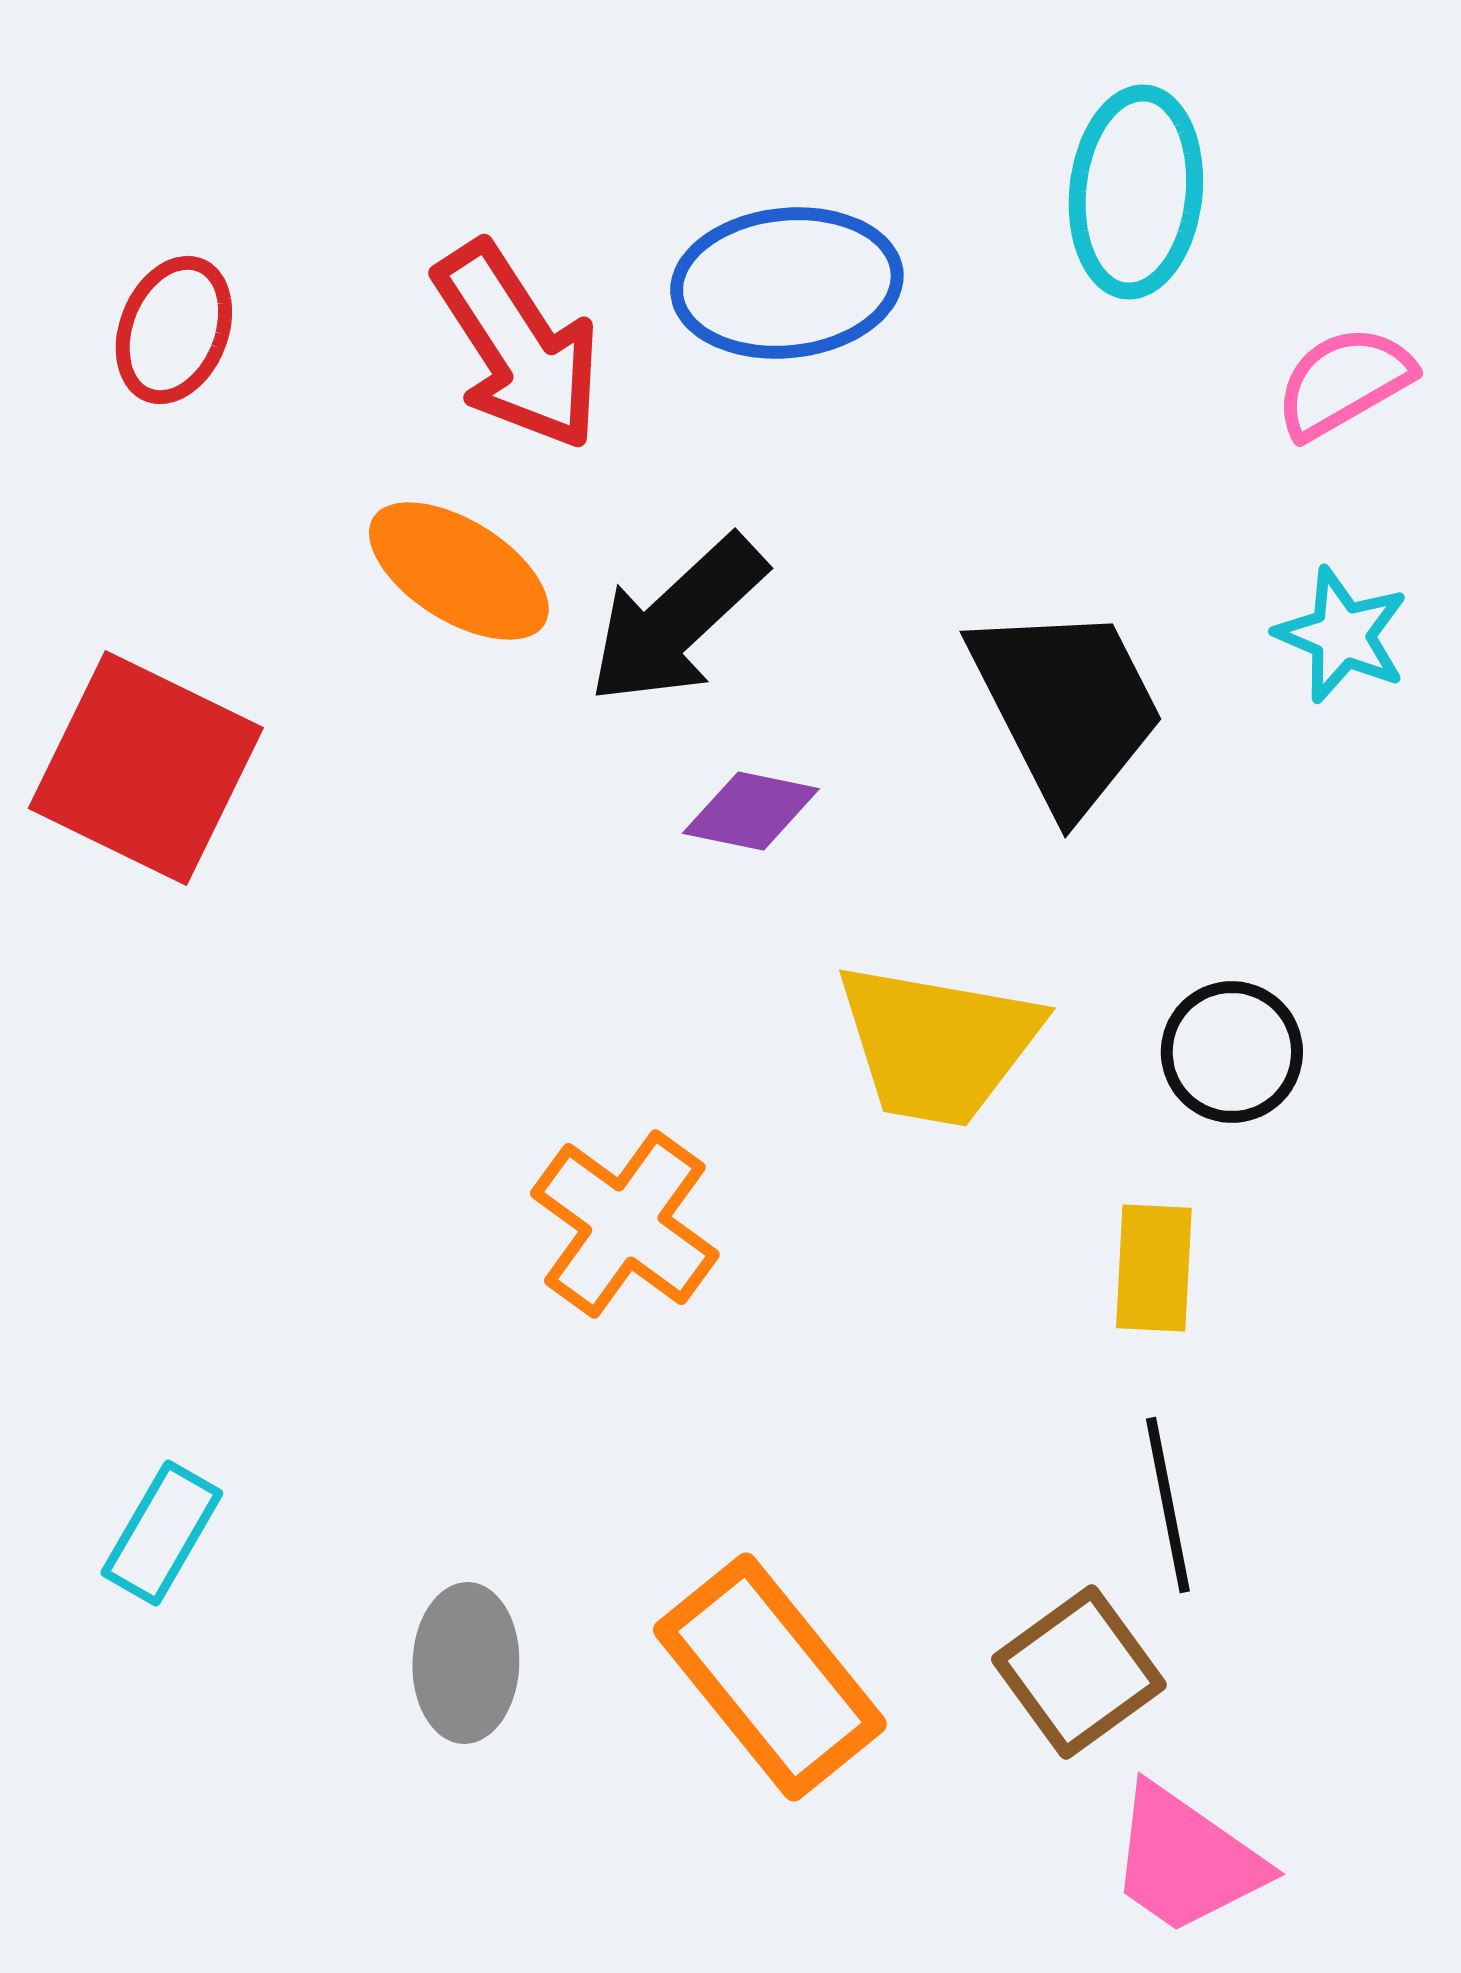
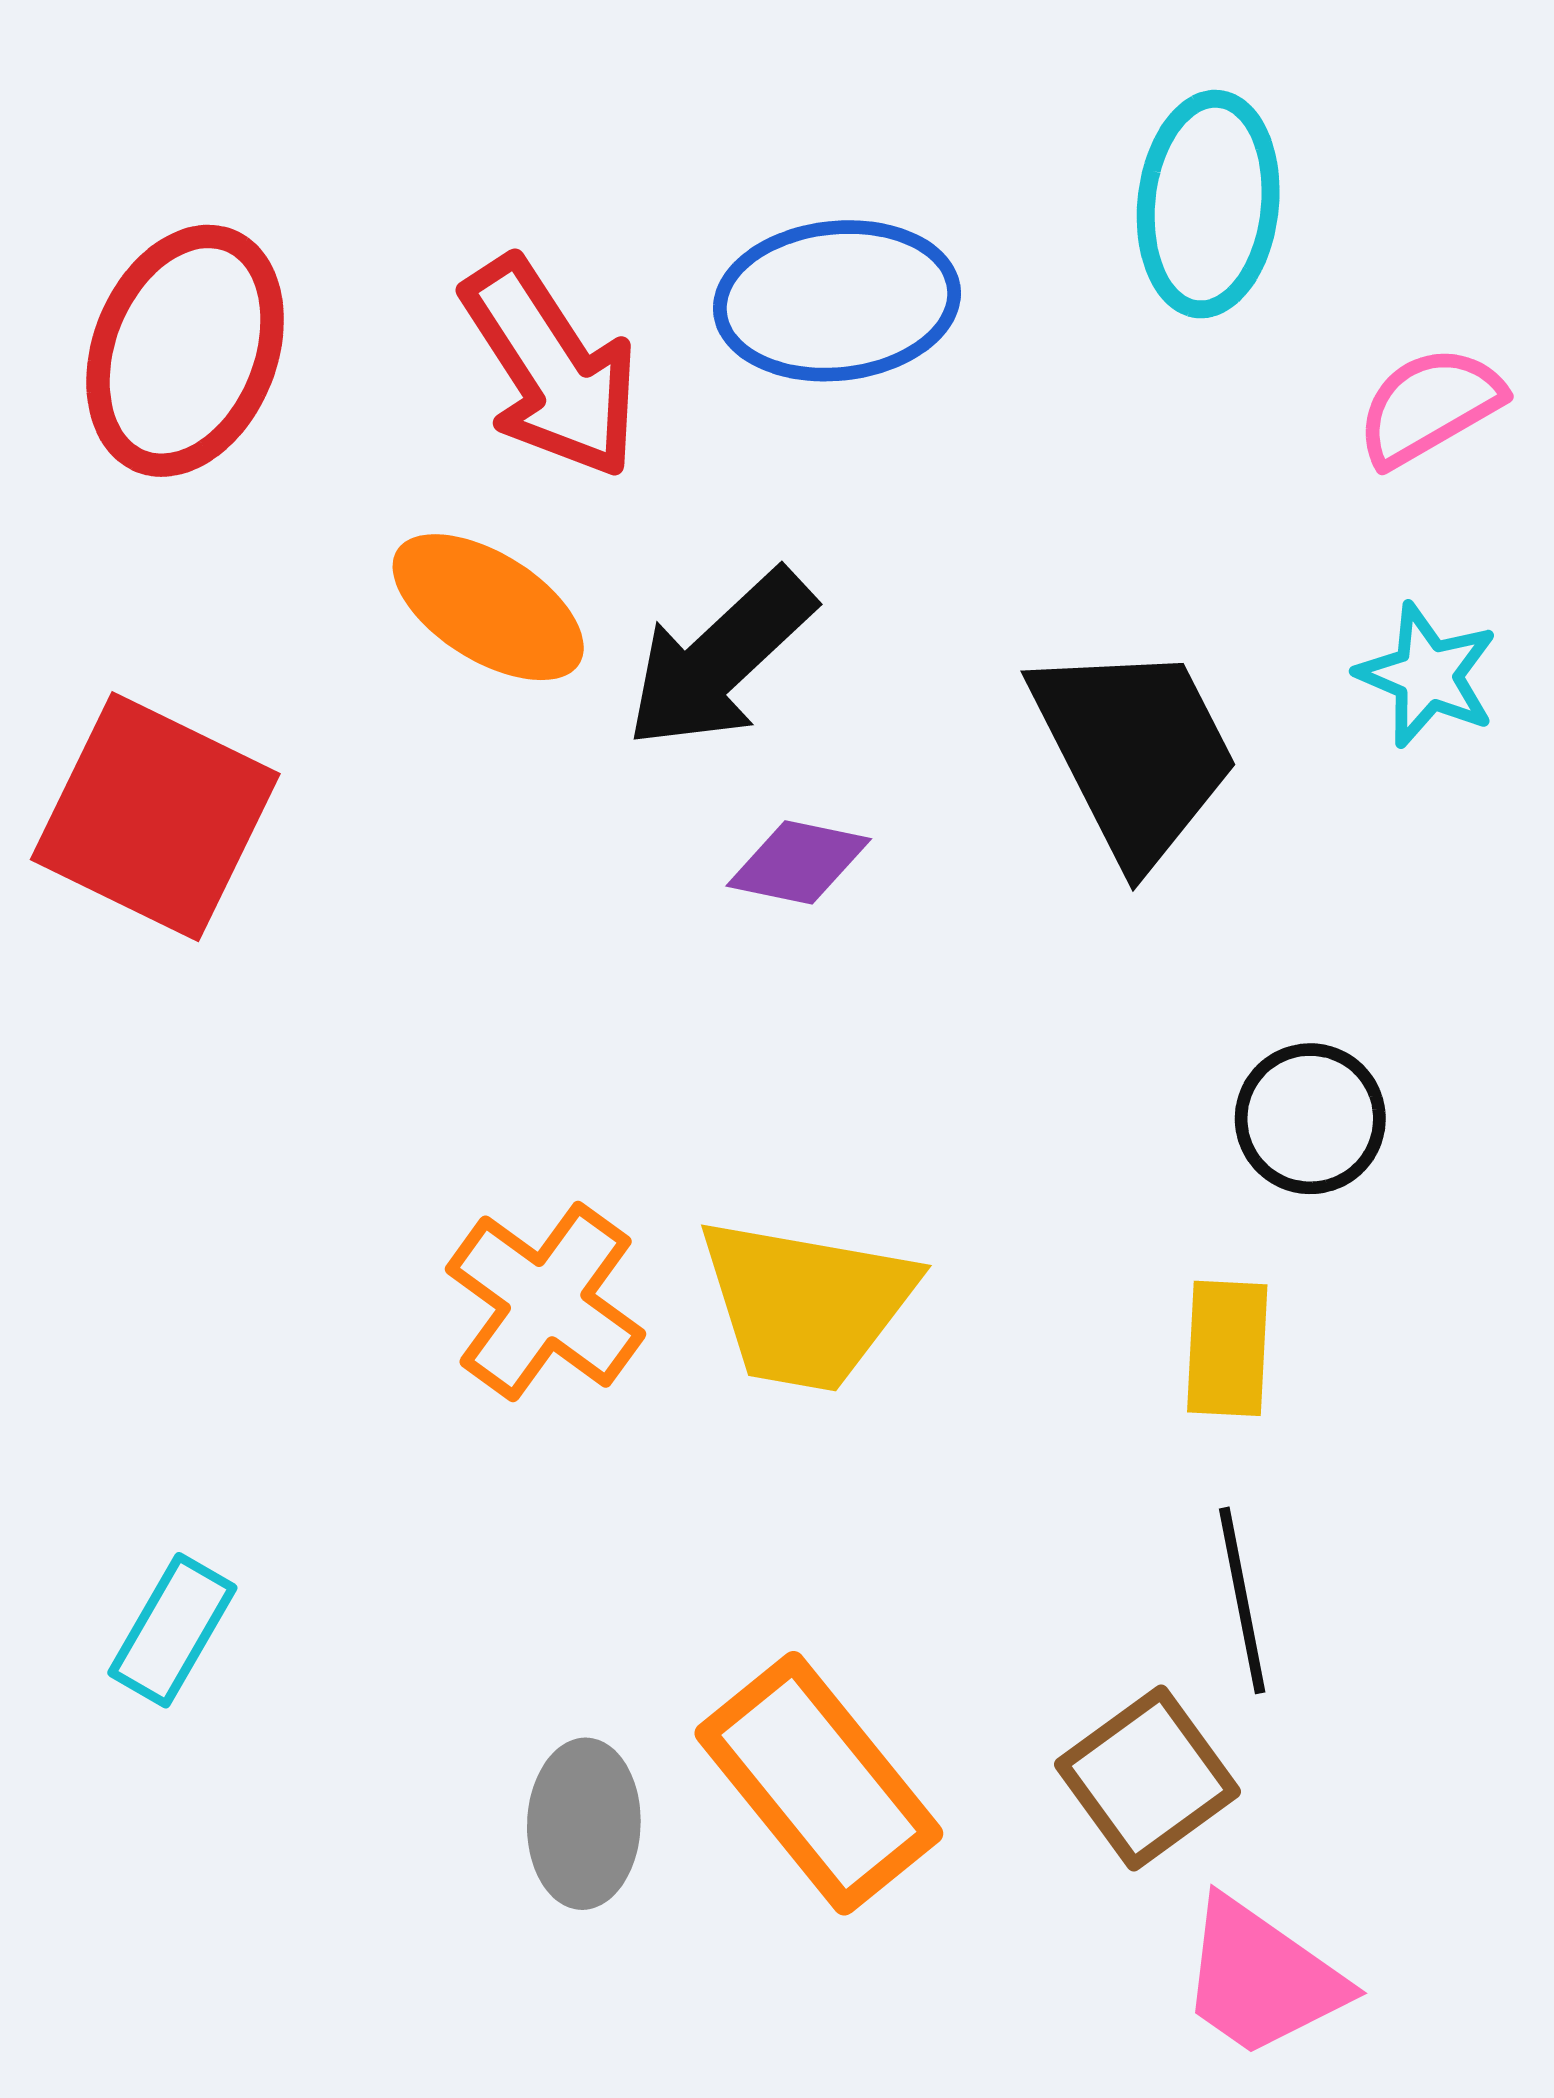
red ellipse: (174, 330) -> (185, 351), size x1.6
yellow trapezoid: (938, 1044) -> (806, 1304), moved
orange cross: (625, 1224) -> (546, 1302), moved
gray ellipse: (466, 1663) -> (584, 1824), moved

